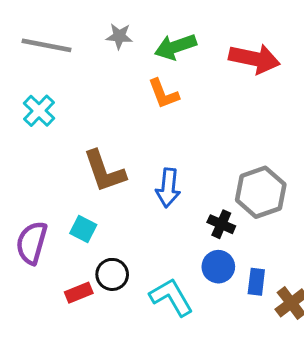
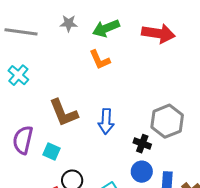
purple semicircle: (32, 243) -> (23, 140), moved

